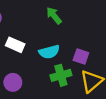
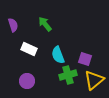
green arrow: (54, 15) -> (45, 24), moved
cyan semicircle: (49, 52) -> (58, 55), turned 84

